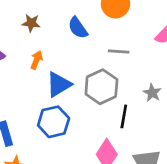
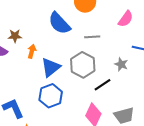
brown star: (31, 23) -> (15, 36), moved
blue semicircle: (78, 28) -> (59, 23), size x1.4
black line: (124, 116) -> (102, 85), turned 54

